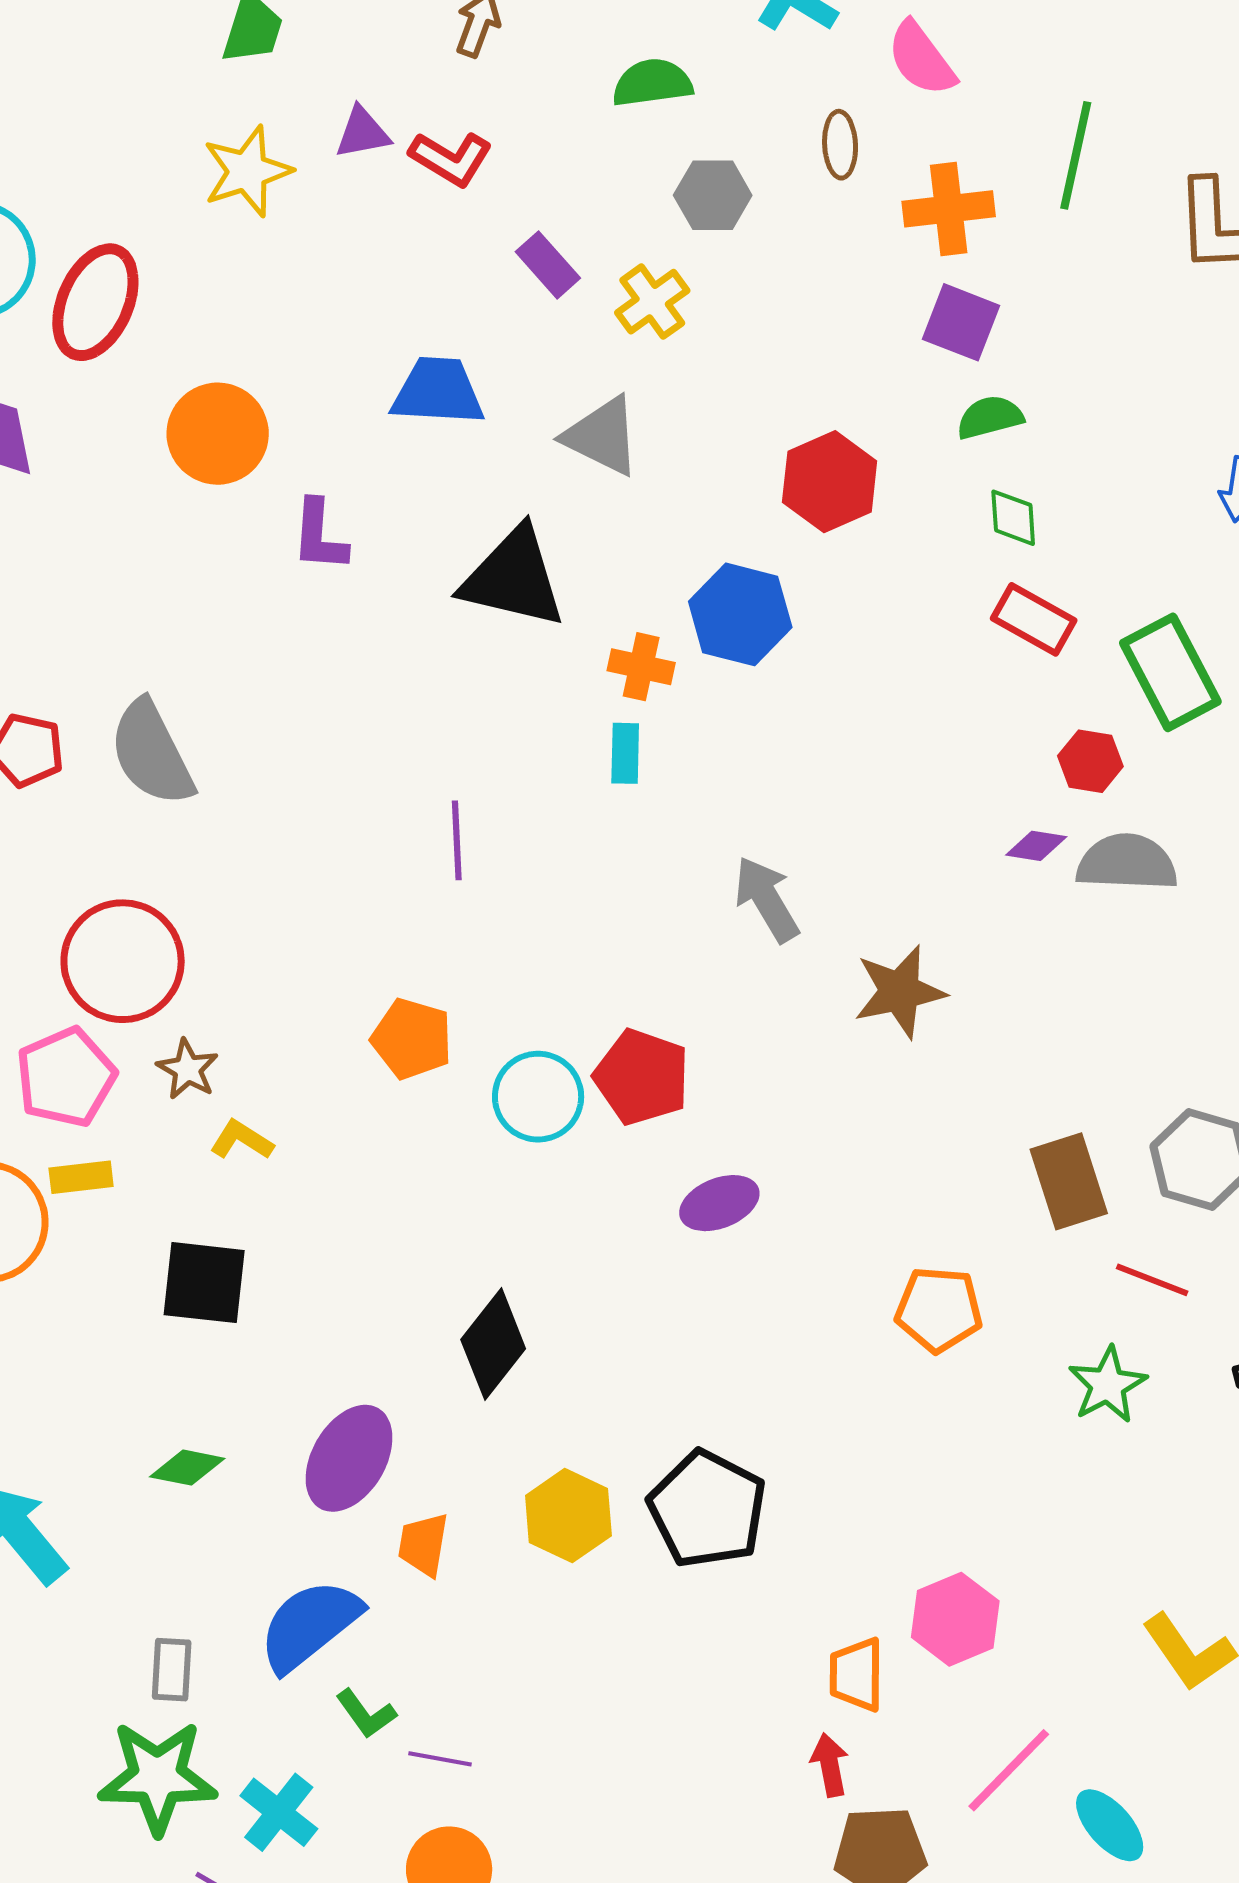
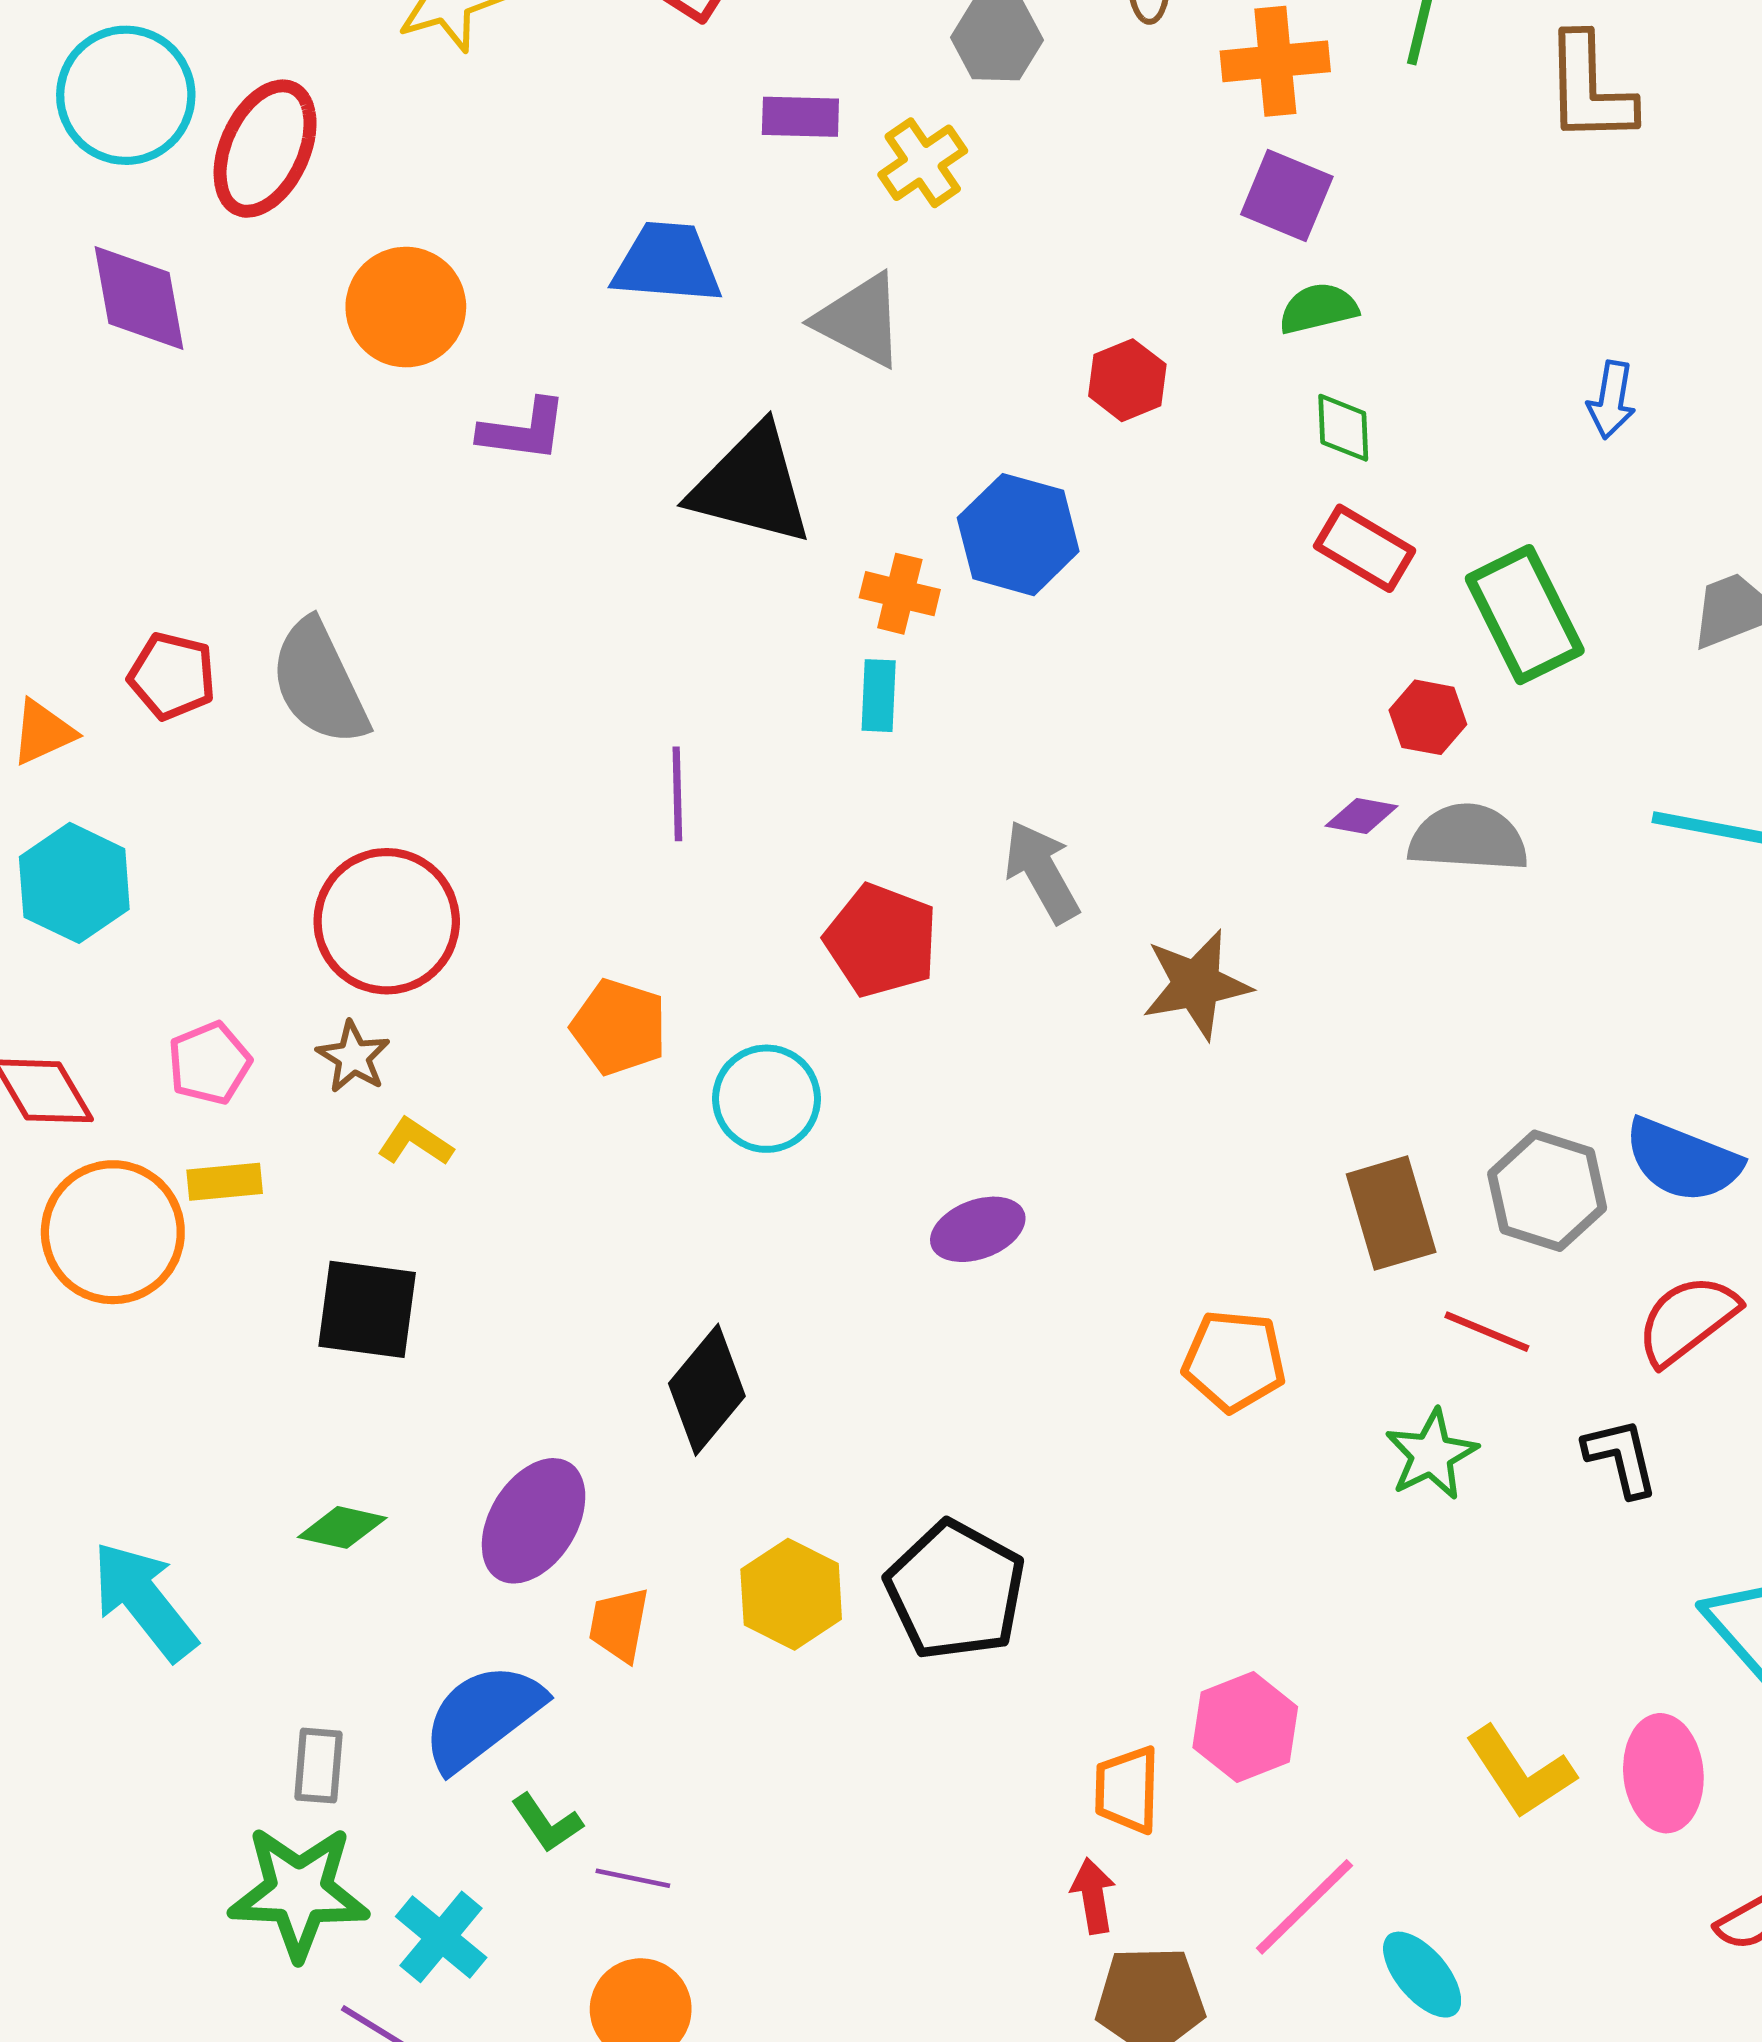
purple rectangle: (548, 265) -> (800, 117), turned -48
red hexagon: (830, 482) -> (1127, 380), size x0.7
purple L-shape: (319, 536) -> (523, 430), turned -88
red circle: (123, 961) -> (387, 921), moved
pink pentagon: (66, 1077) -> (209, 1063), size x0.7
red pentagon: (642, 1077) -> (881, 940), moved

